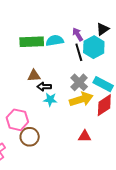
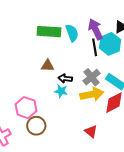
purple arrow: (78, 34) -> (95, 29), size x1.5
cyan semicircle: (55, 41) -> (72, 33), turned 72
black arrow: (44, 87) -> (65, 78), moved
red triangle: (85, 136) -> (91, 131), turned 32

